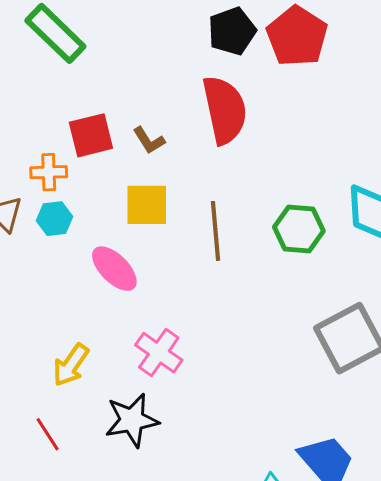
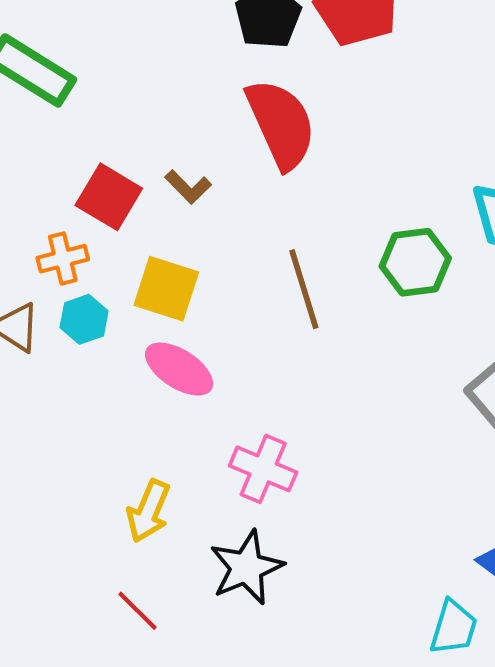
red square: (91, 135) -> (109, 197), turned -33
yellow square: (147, 205) -> (166, 289), moved, turned 30

